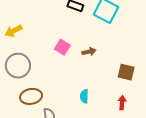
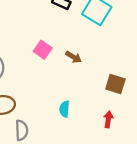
brown arrow: (89, 52) -> (73, 57), turned 40

